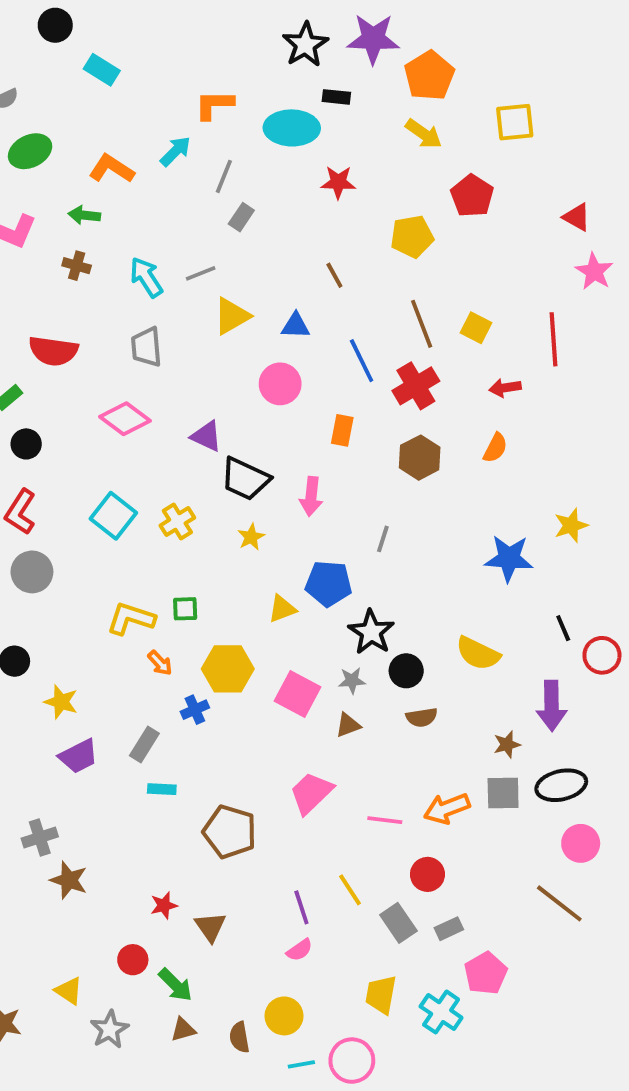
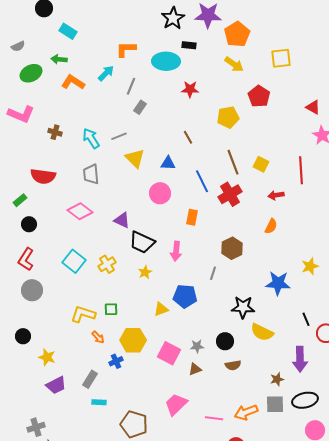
green arrow: (84, 215) -> (59, 59), moved
yellow triangle: (232, 316) -> (135, 158), turned -45
brown hexagon: (420, 458) -> (232, 248), moved
black star: (371, 632) -> (243, 307), moved, turned -30

